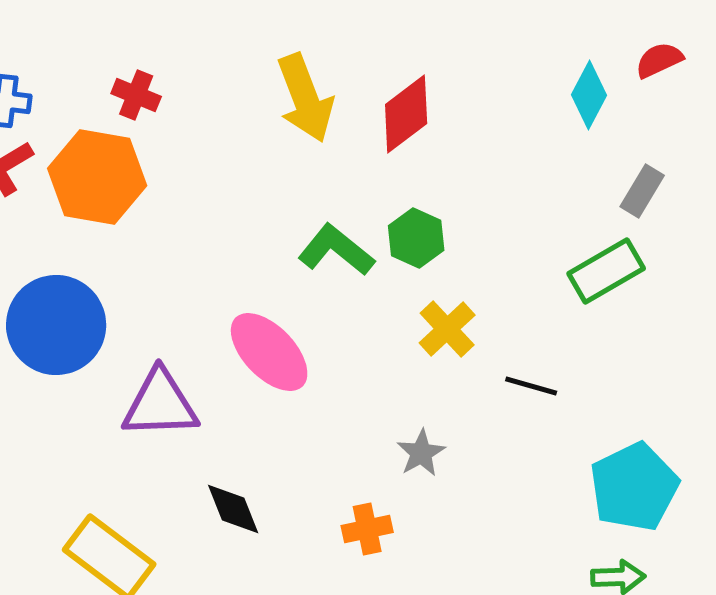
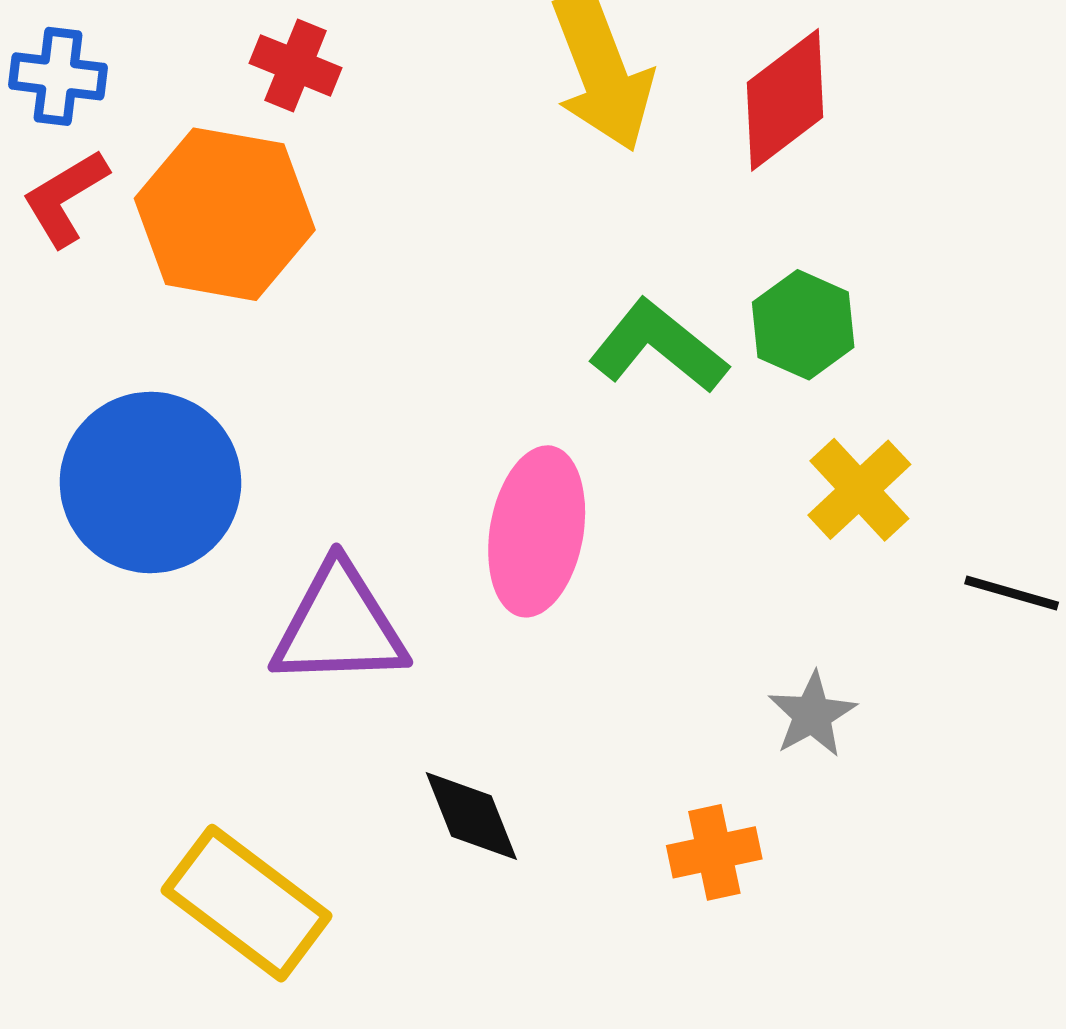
pink ellipse: (269, 352) -> (537, 531), turned 54

